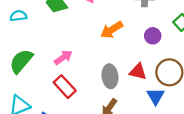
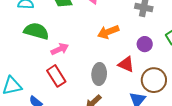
green semicircle: (21, 61) -> (36, 31), moved, turned 55
red triangle: (138, 72) -> (126, 64), moved

